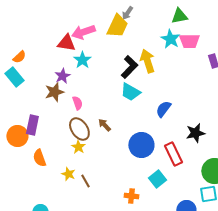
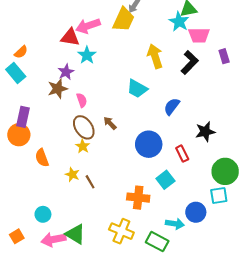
cyan star: (170, 39) -> (179, 22), moved
black L-shape: (129, 67) -> (190, 62), moved
purple rectangle: (32, 125) -> (23, 117), moved
red rectangle: (173, 154) -> (182, 154), size x0.7
orange cross: (131, 196) -> (138, 198), size x1.5

